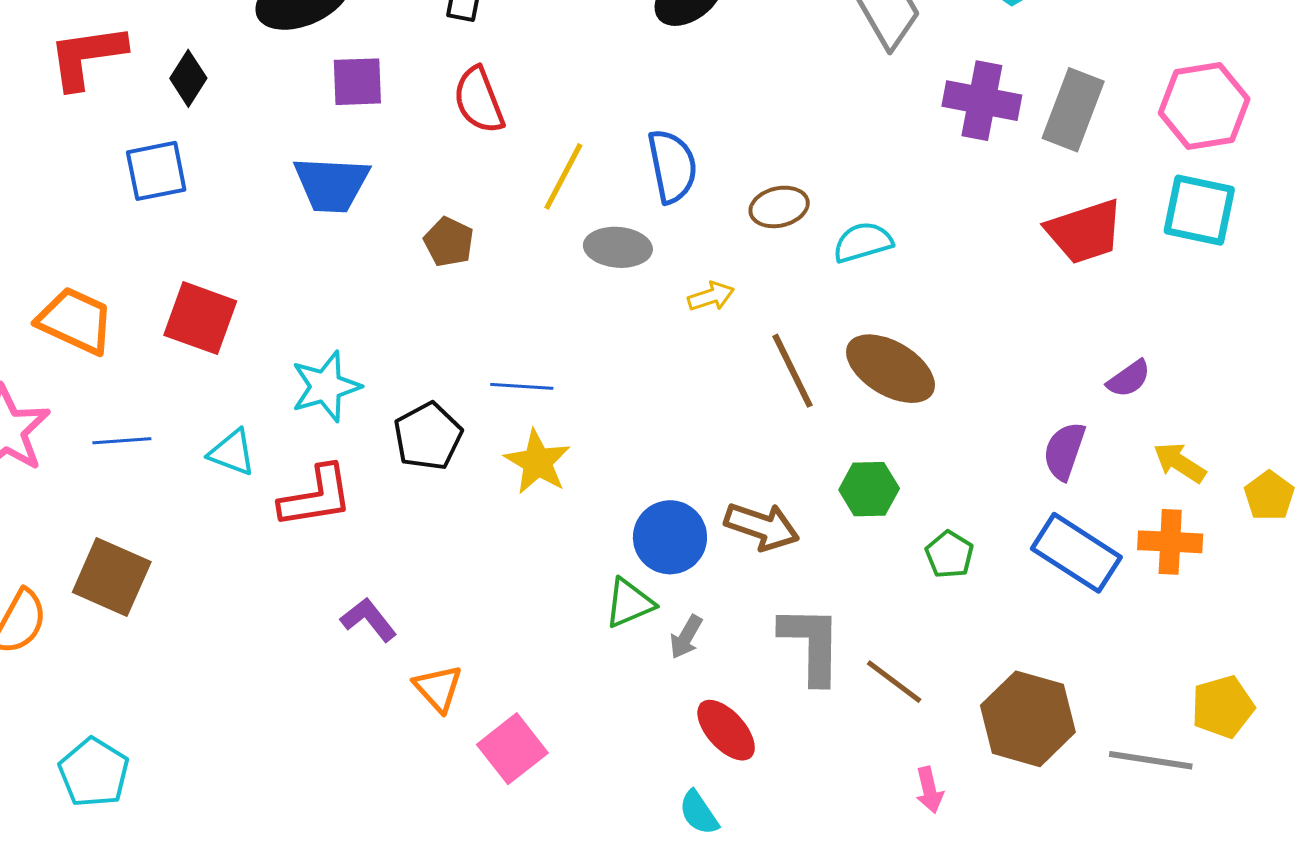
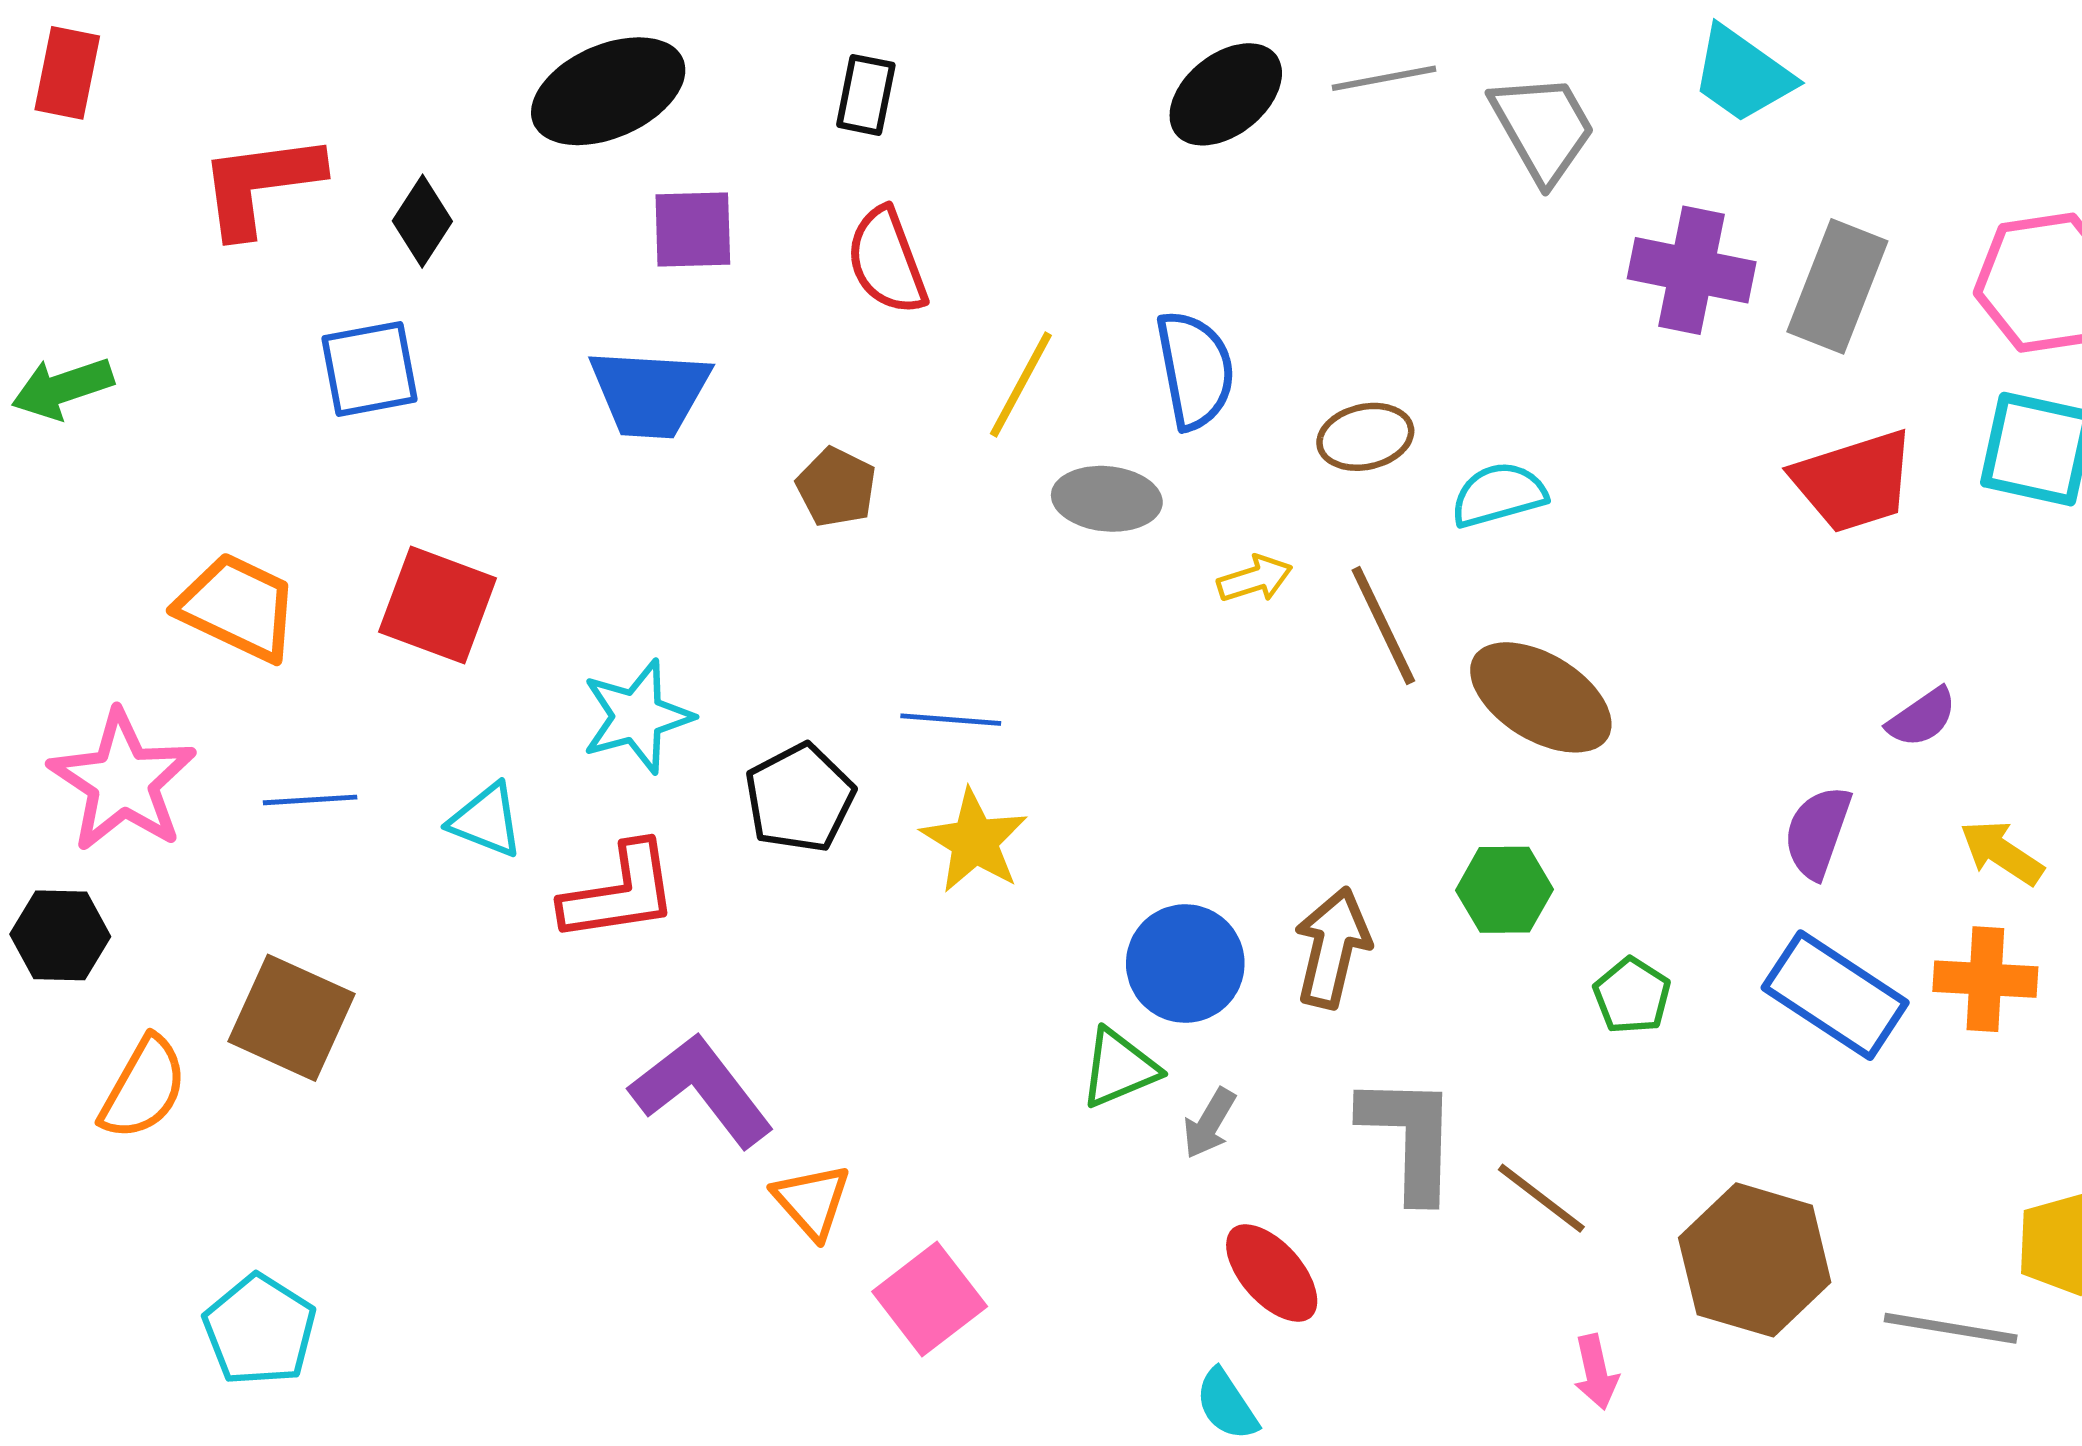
brown line: (793, 371) -> (1383, 625), moved
brown arrow: (762, 526) -> (1332, 948), turned -96
purple L-shape: (369, 620) -> (702, 1090), size x1.6

